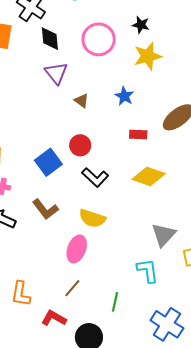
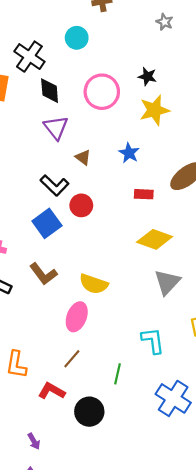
black L-shape: (95, 177) -> (55, 185), moved
gray triangle: (164, 235) -> (167, 282), moved

